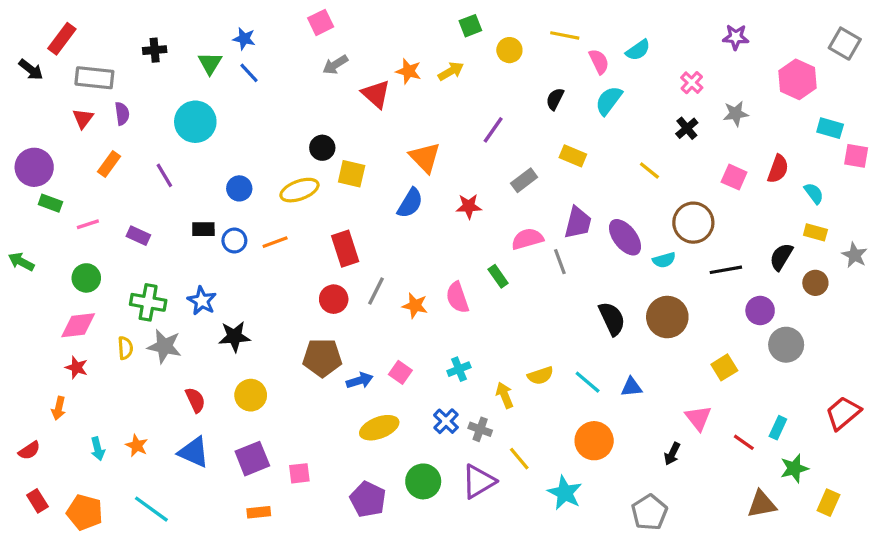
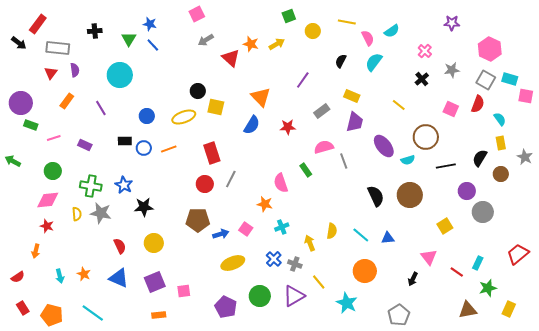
gray square: (845, 44) -> (486, 80), moved
purple trapezoid: (578, 223) -> (355, 122), moved
yellow rectangle: (815, 232) -> (501, 143), turned 64
orange star: (415, 306) -> (265, 204), moved
yellow semicircle: (540, 376) -> (332, 231), turned -63

